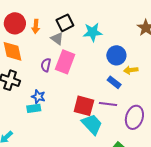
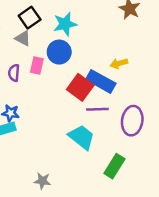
blue circle: (116, 55) -> (59, 52), moved
pink rectangle: (65, 62) -> (37, 66), size x0.6
blue rectangle: (114, 82) -> (101, 81), size x1.6
red square: (84, 106) -> (80, 87), moved, turned 30

